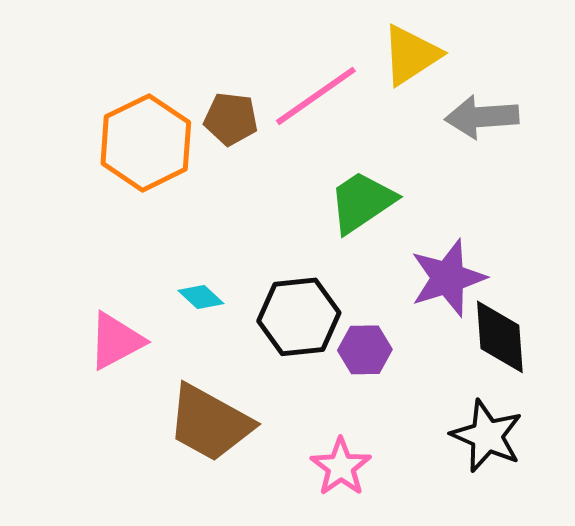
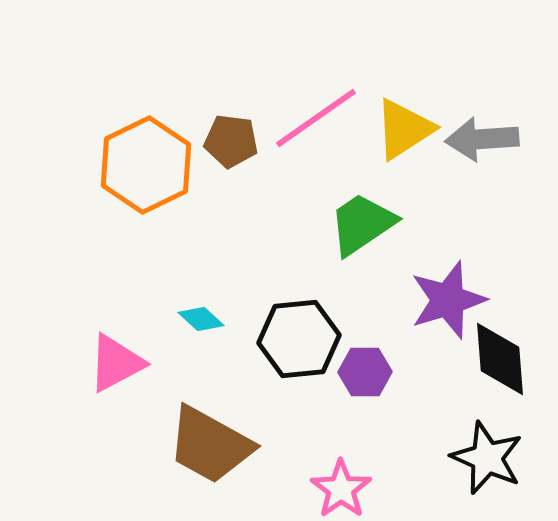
yellow triangle: (411, 55) -> (404, 129), moved

